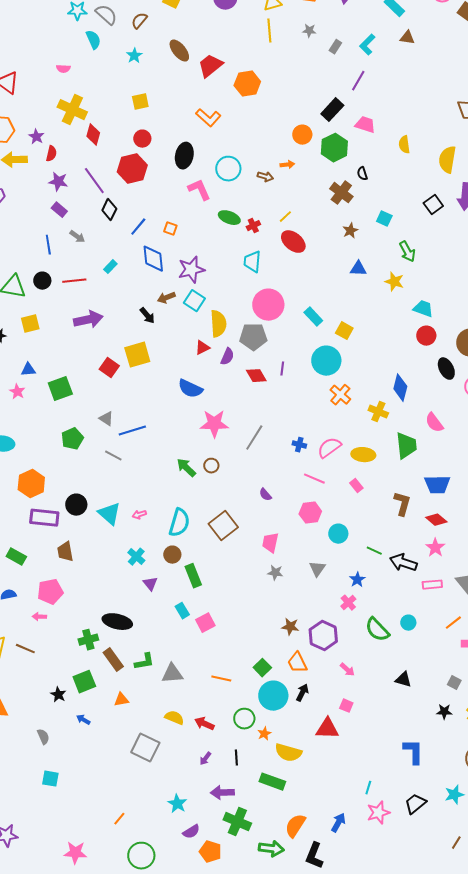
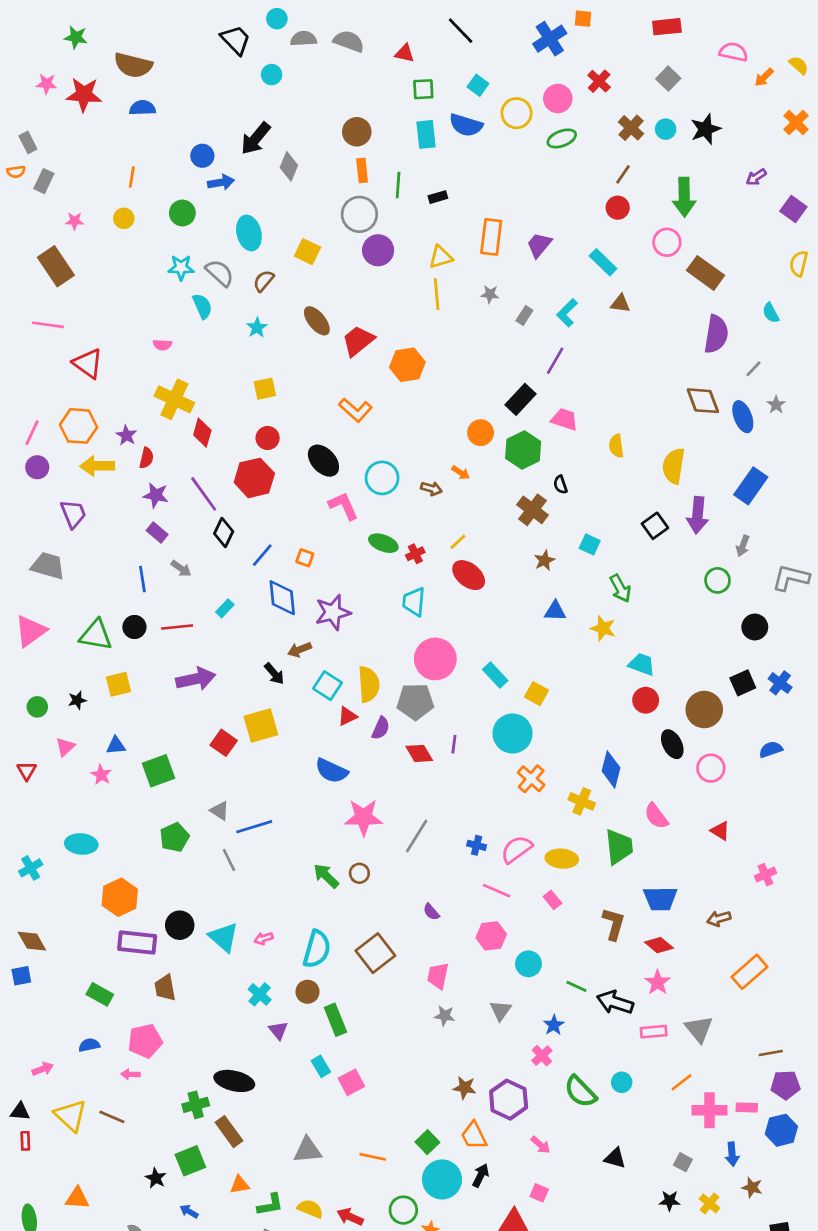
black ellipse: (184, 156) -> (323, 461), turned -55
orange arrow: (287, 165) -> (461, 473), turned 40
cyan square: (194, 301) -> (327, 686), moved
gray line: (113, 456) -> (229, 860), turned 36
green L-shape: (144, 662) -> (270, 1205), moved

